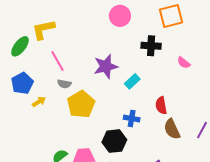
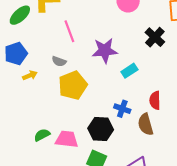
black cross: (151, 46) -> (155, 37), turned 30
pink line: (58, 61) -> (69, 31), moved
brown semicircle: (172, 129) -> (146, 124), moved

